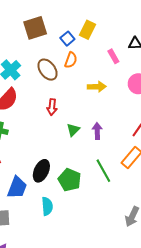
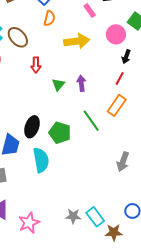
brown ellipse: (48, 70) -> (18, 37), moved
yellow arrow: (97, 87) -> (77, 41), size x1.4
cyan semicircle: (47, 206) -> (41, 160), size x1.4

